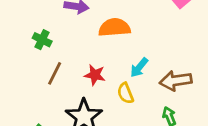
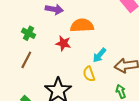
brown line: (55, 73) -> (26, 60), moved
red star: (95, 75) -> (63, 43), moved

